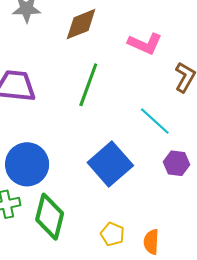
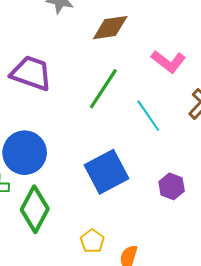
cyan line: (155, 121) -> (148, 116), moved

